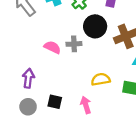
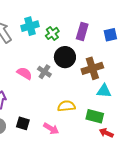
gray cross: (74, 44) -> (44, 72), turned 32
pink arrow: (86, 105) -> (51, 129), turned 133

